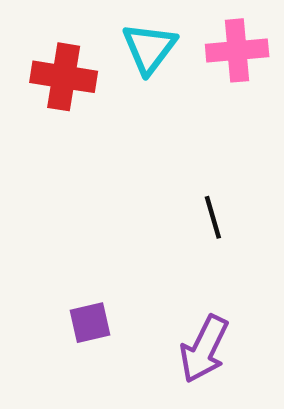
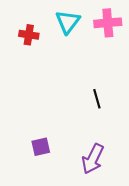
red cross: (64, 77) -> (29, 35), size x0.7

